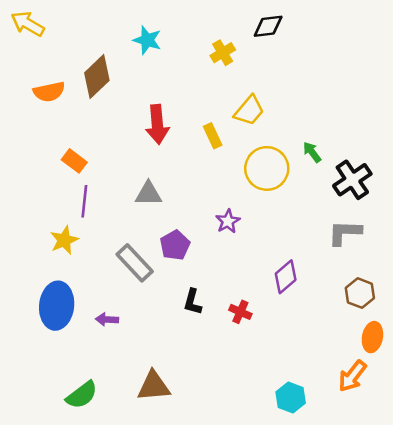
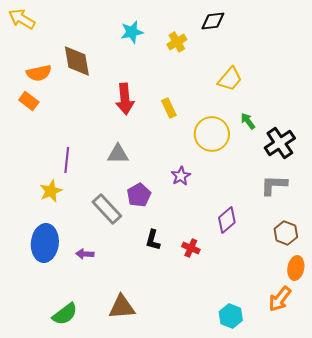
cyan star: (147, 40) -> (132, 32), moved, turned -30
brown diamond: (97, 77) -> (77, 61), turned -56
yellow trapezoid: (249, 111) -> (230, 79), moved
orange rectangle: (74, 161) -> (29, 101), moved

